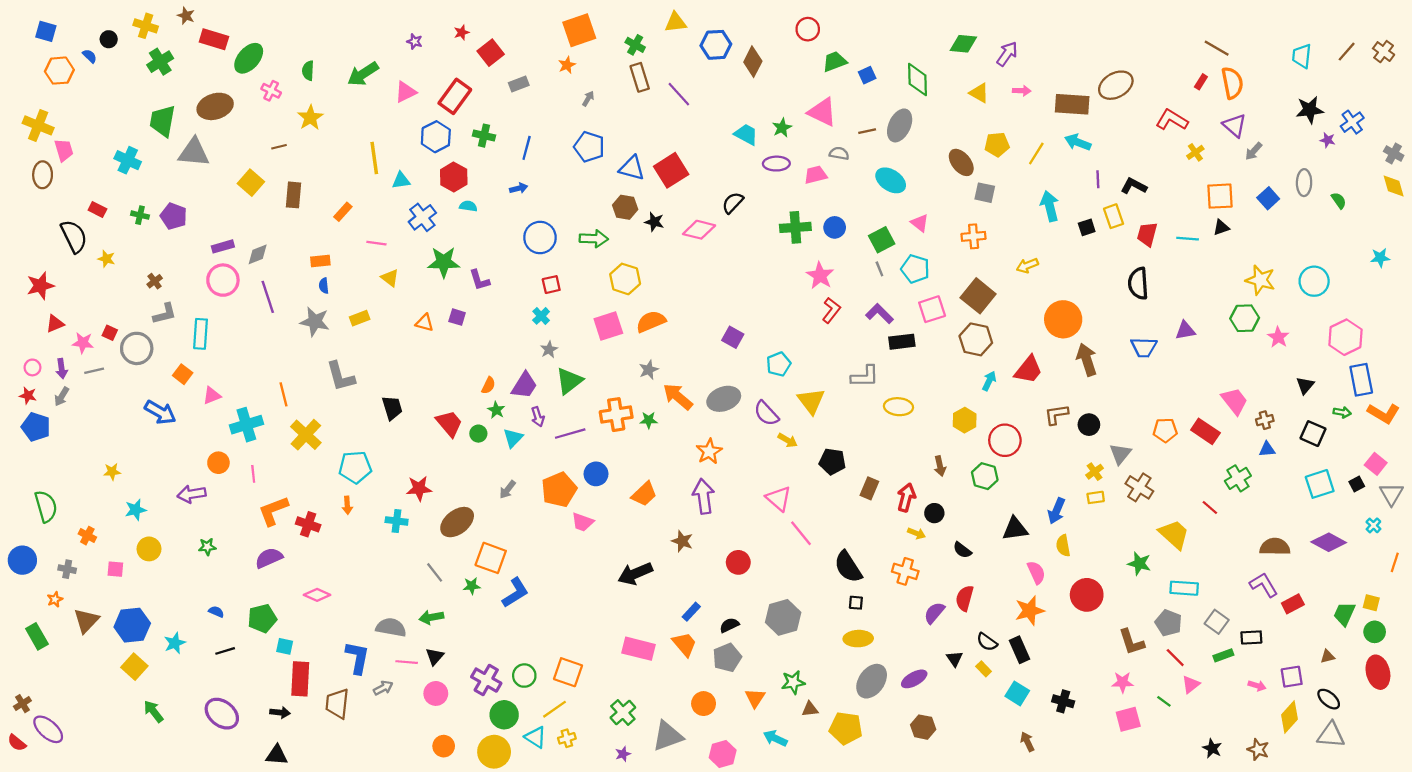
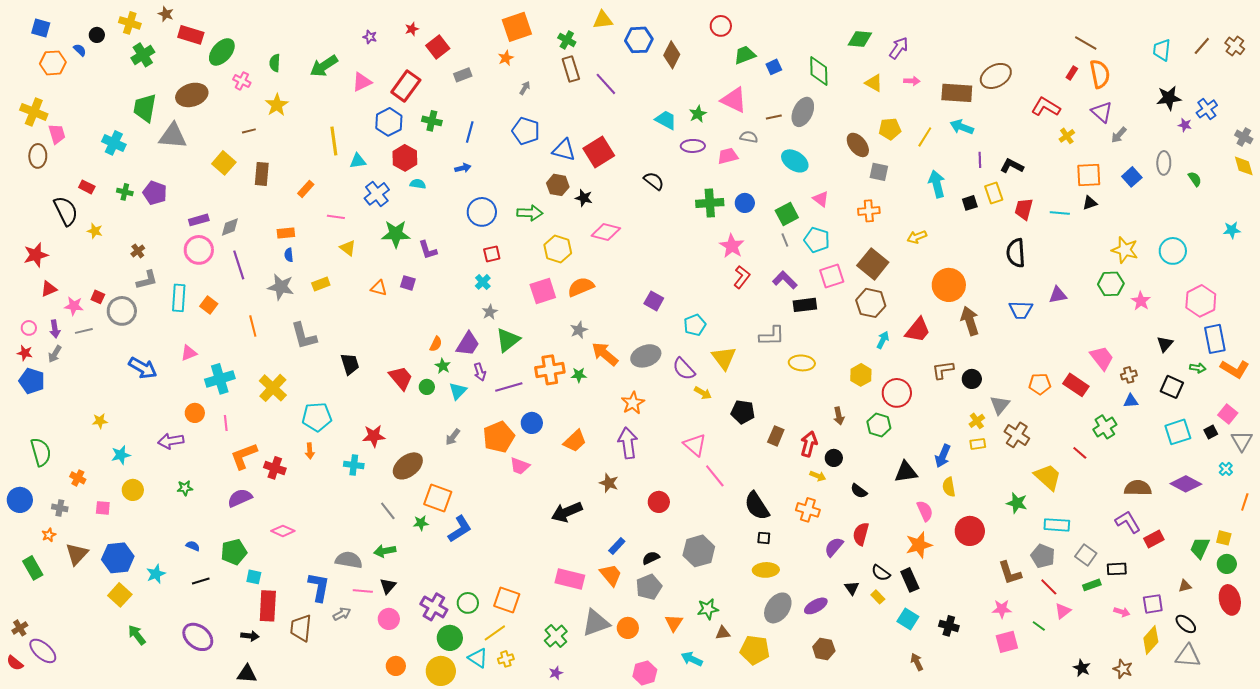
black semicircle: (733, 203) -> (654, 181), turned 85
pink diamond: (699, 230) -> (606, 232), moved
orange square: (183, 374) -> (209, 305), moved
orange line: (283, 394) -> (253, 326), moved
gray triangle: (668, 736) -> (596, 623), moved

